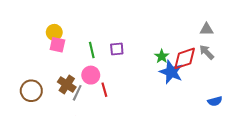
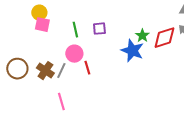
blue star: (171, 72) -> (132, 51), moved
brown cross: (67, 84) -> (45, 71), moved

